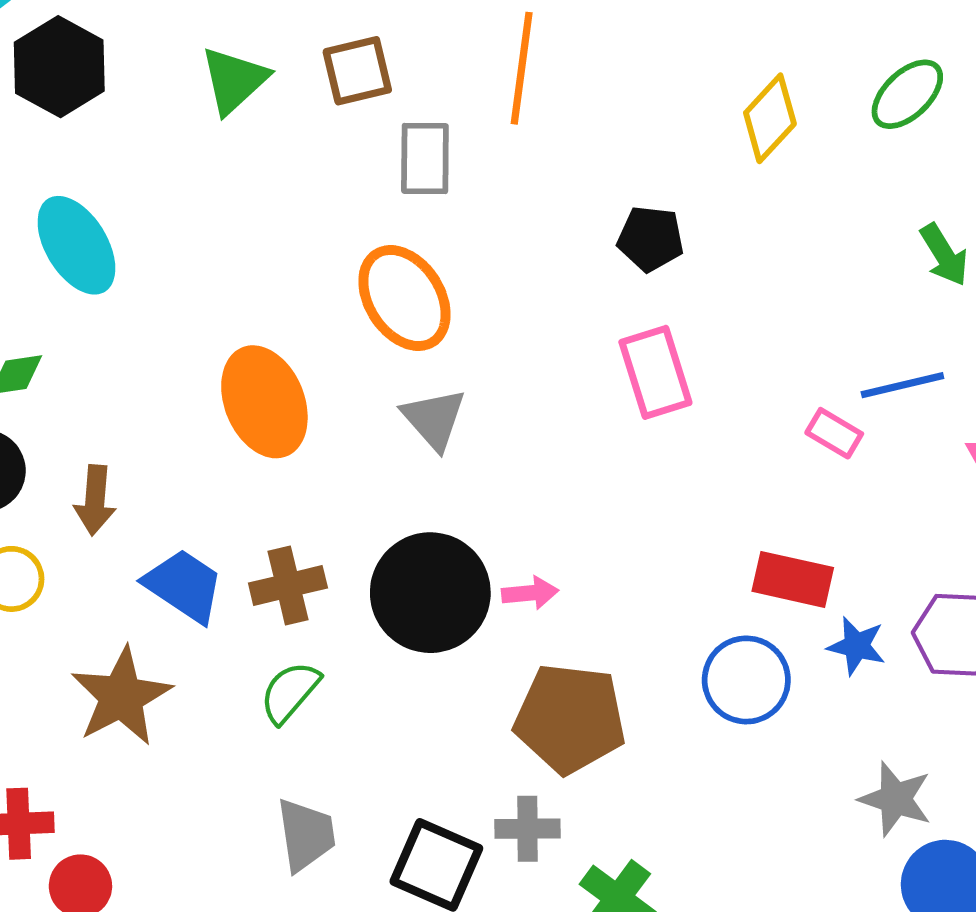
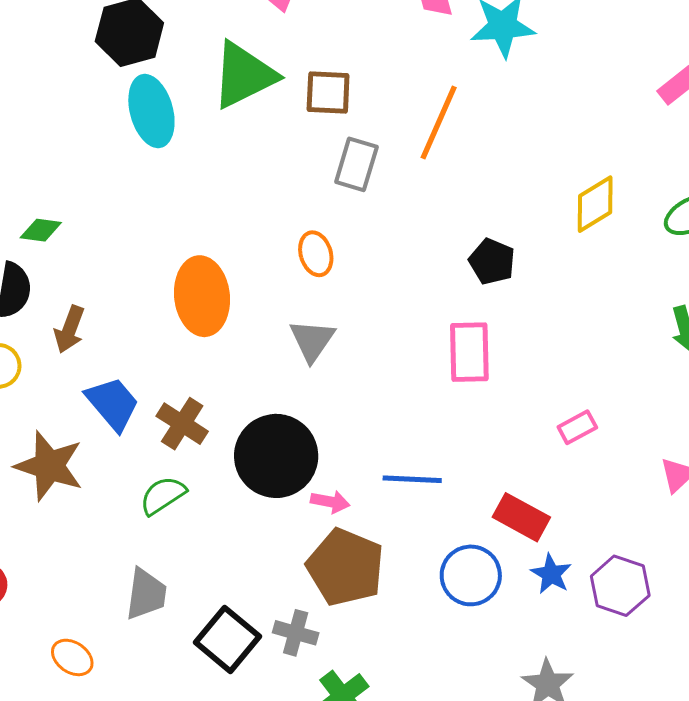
green triangle: (234, 80) -> (244, 75), size x1.4
cyan ellipse: (76, 245) -> (151, 111), moved
orange ellipse: (404, 298) -> (316, 254), size x0.6
blue line: (902, 385) -> (412, 479), moved
pink rectangle: (834, 433) -> (577, 427), turned -75
brown cross: (288, 585) -> (182, 424), turned 30
pink arrow: (530, 593) -> (330, 502), moved
brown star: (121, 697) -> (49, 466), turned 30

